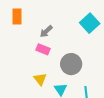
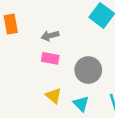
gray arrow: (46, 31) -> (50, 36), turned 40

